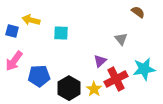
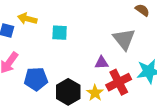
gray triangle: (121, 39) -> (124, 39), size x1.6
purple triangle: (100, 61) -> (101, 63), turned 40

